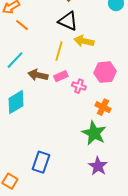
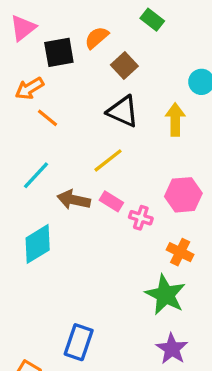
yellow arrow: (84, 41) -> (175, 120), moved, turned 78
yellow line: (59, 51) -> (108, 160), turned 36
pink rectangle: (61, 76) -> (111, 201), turned 56

